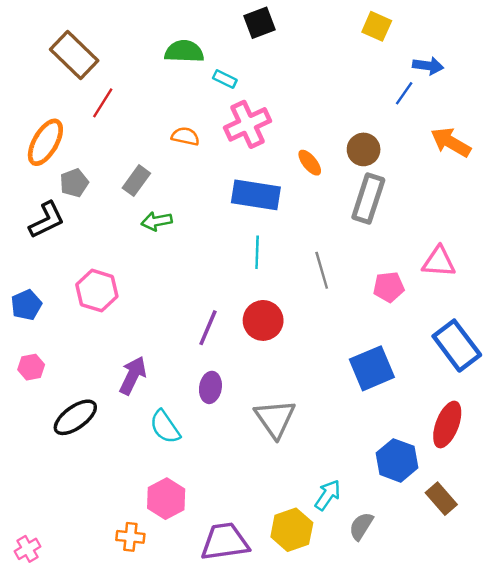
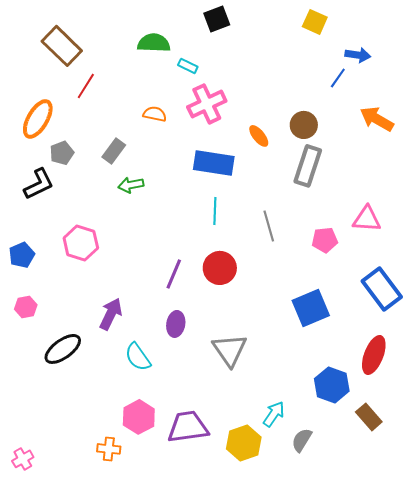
purple trapezoid: (225, 542) -> (188, 427), moved

